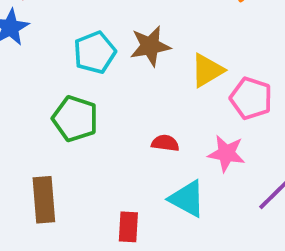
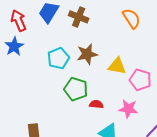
yellow triangle: (207, 70) -> (117, 66), turned 42
green pentagon: (75, 119) -> (76, 89), moved

